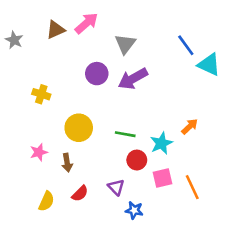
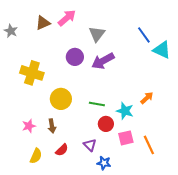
yellow cross: (41, 94) -> (32, 73), size x1.6
cyan star: (161, 143) -> (125, 111), turned -30
pink star: (39, 152) -> (29, 126), moved

